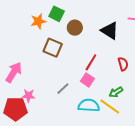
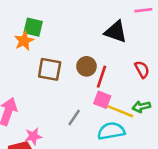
green square: (57, 14) -> (33, 27), moved
brown circle: (75, 28) -> (87, 66), moved
green arrow: (116, 92) -> (141, 107), turned 32
yellow line: (110, 106) -> (120, 111), moved

